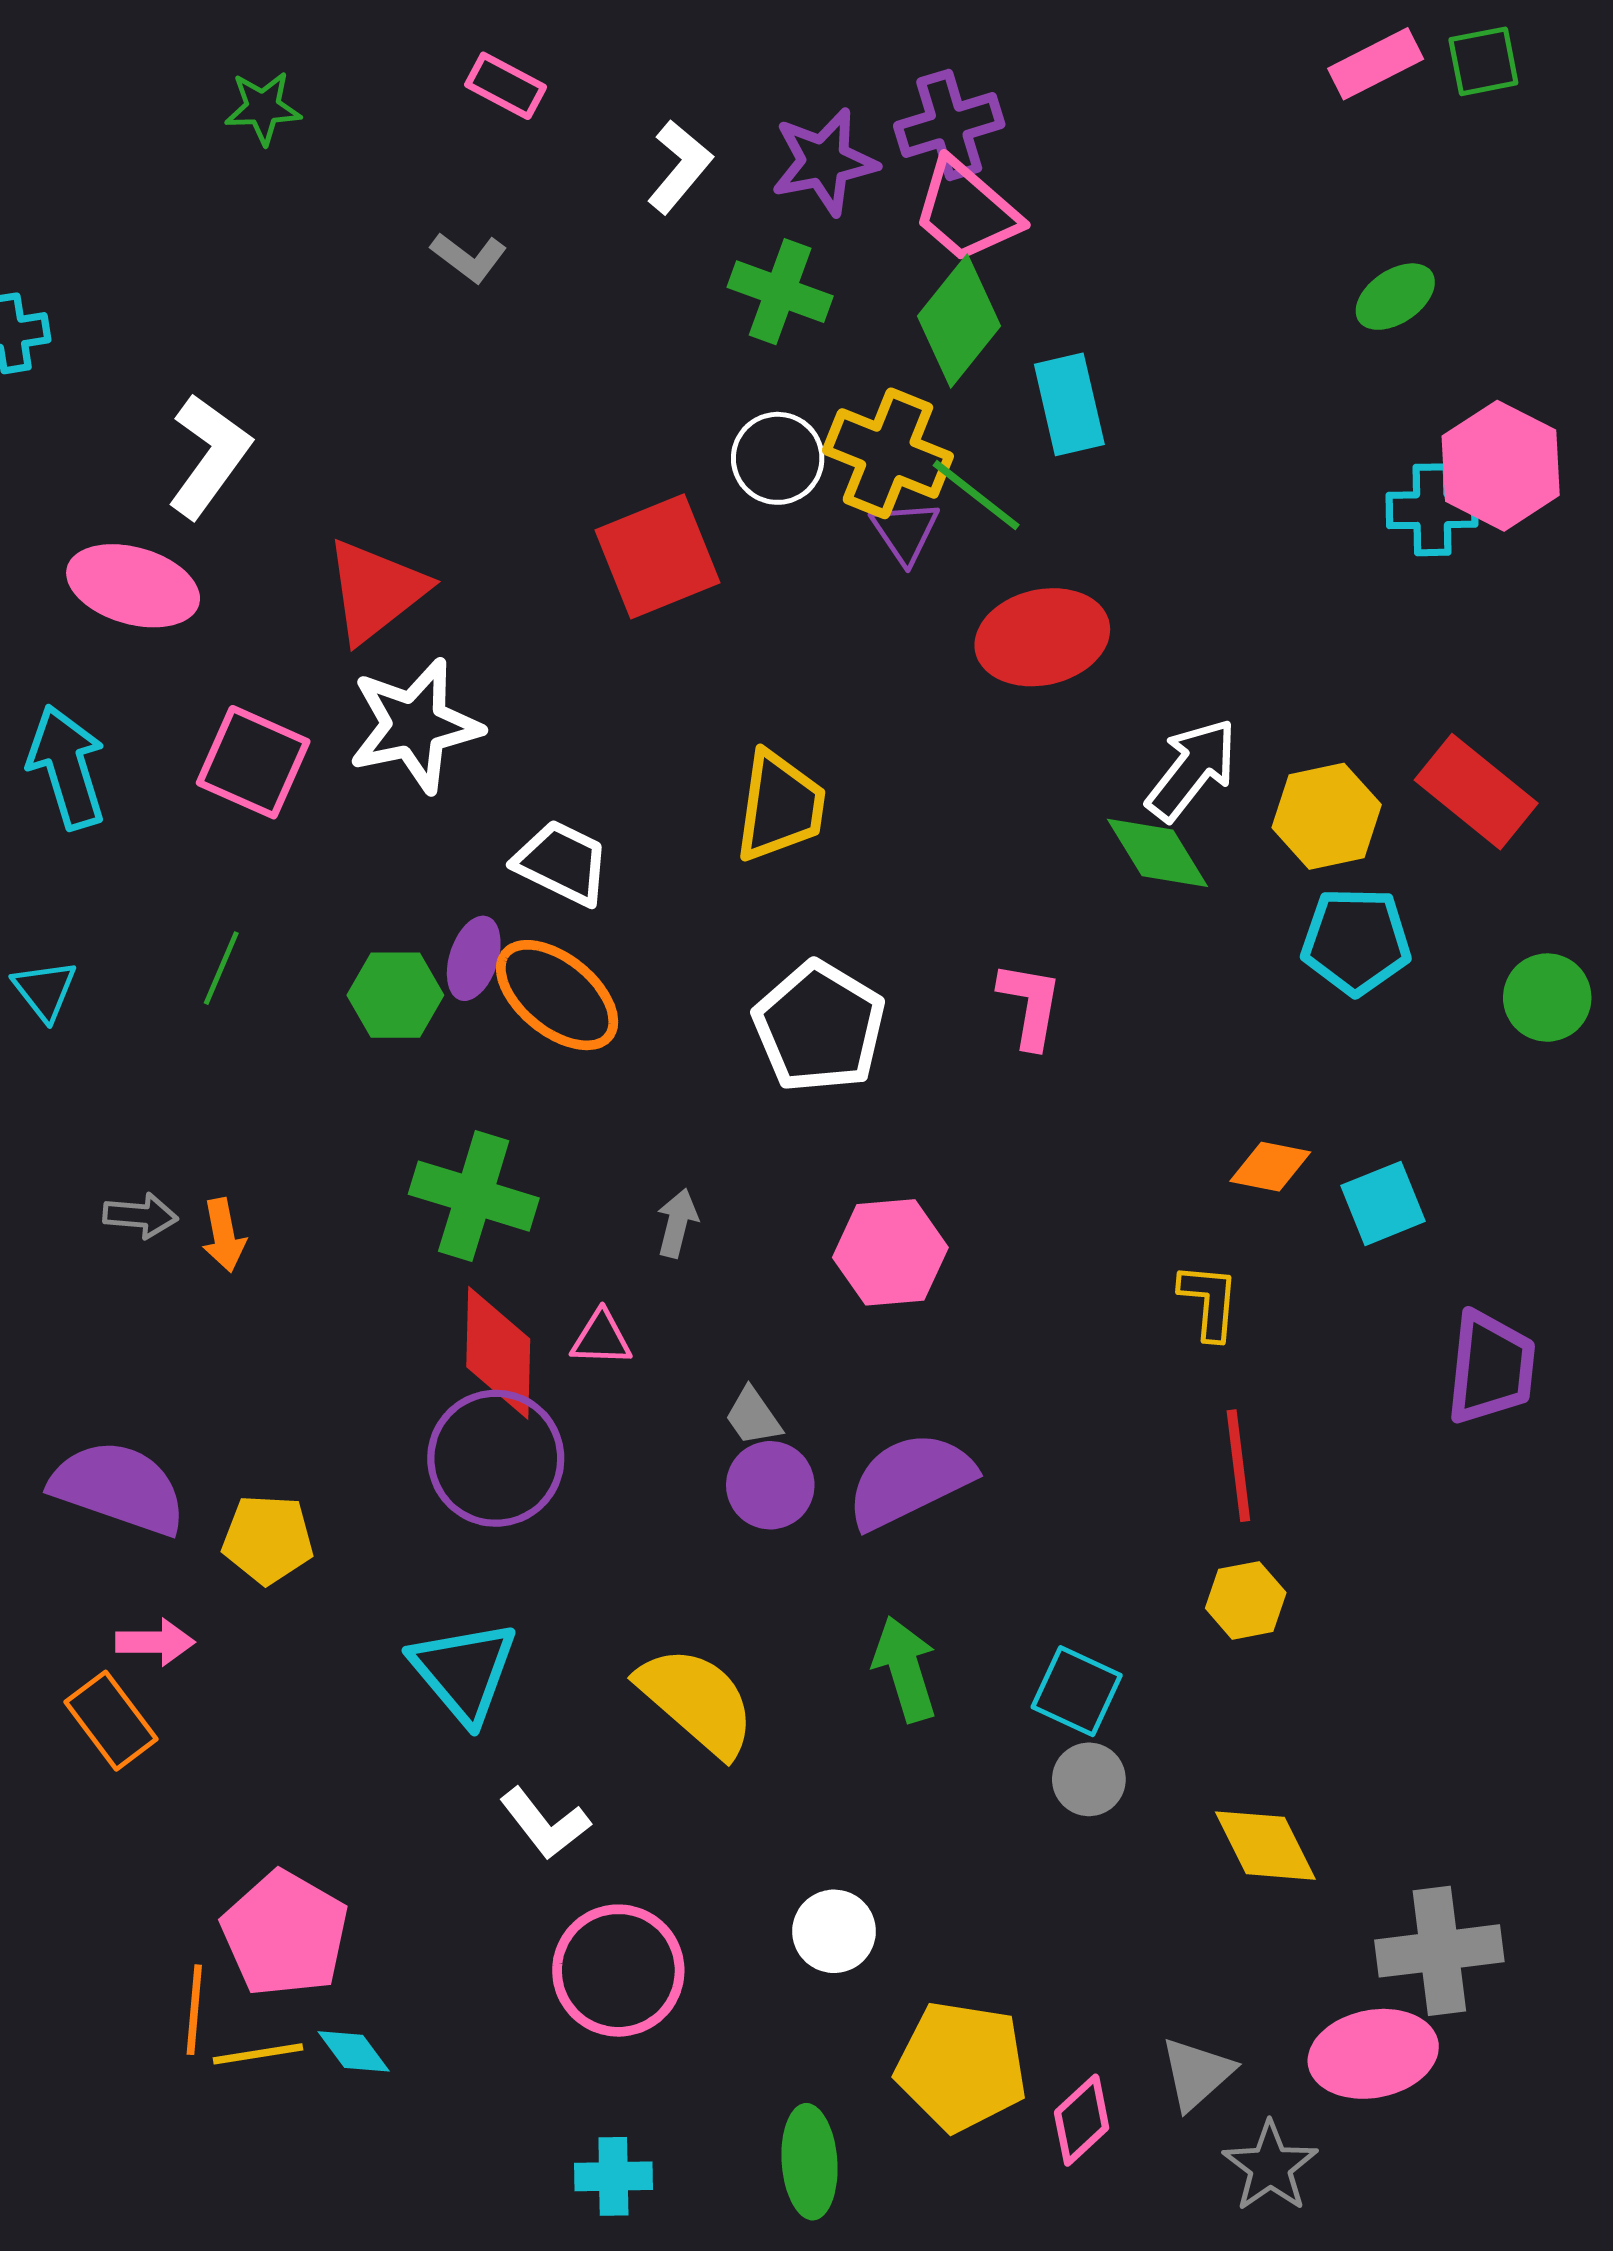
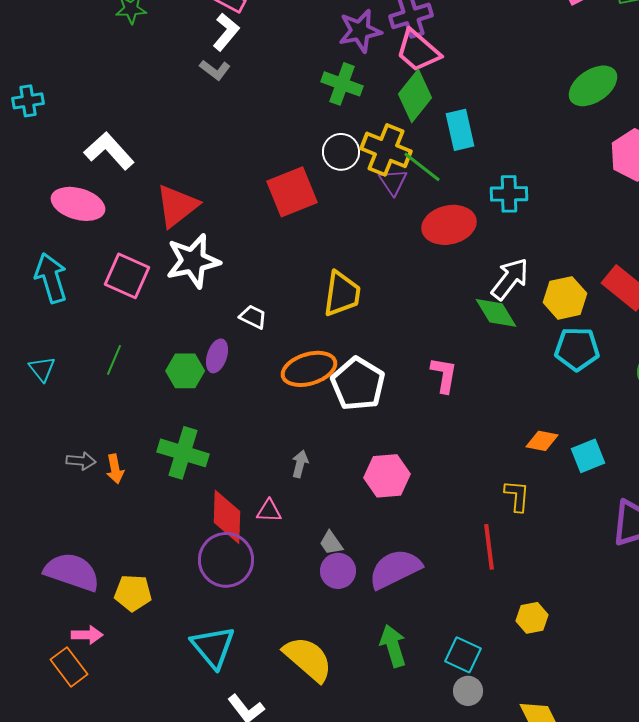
white L-shape: (680, 167) -> (226, 32), moved
green ellipse: (1395, 297) -> (593, 86), size x1.5
white L-shape: (209, 456) -> (109, 151), turned -78
cyan cross: (1432, 510) -> (509, 194), moved
white trapezoid: (562, 863) -> (253, 317), size x0.7
orange ellipse: (557, 995) -> (309, 369), moved, turned -56
green cross: (474, 1196) -> (183, 453), moved
red line: (1238, 1466) -> (489, 547), moved

